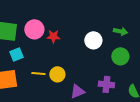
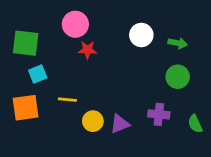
pink circle: (34, 29) -> (75, 24), moved
white circle: (93, 40) -> (141, 35), moved
yellow circle: (57, 74) -> (93, 121), moved

